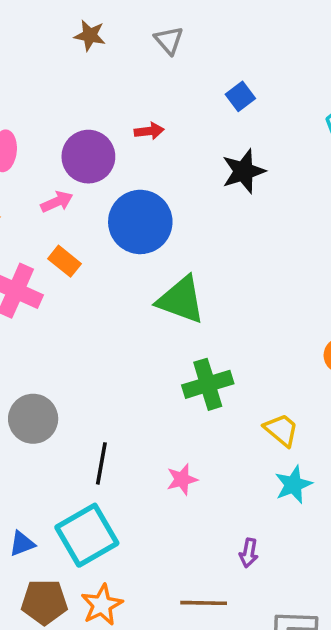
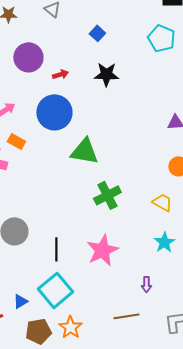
red arrow: (149, 131) -> (60, 74), moved
purple circle: (88, 157) -> (28, 57), moved
black star: (244, 171) -> (106, 74), turned 30
yellow trapezoid: (281, 430) -> (162, 202), moved
pink star: (182, 479) -> (102, 250), size x1.8

